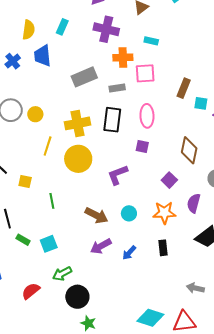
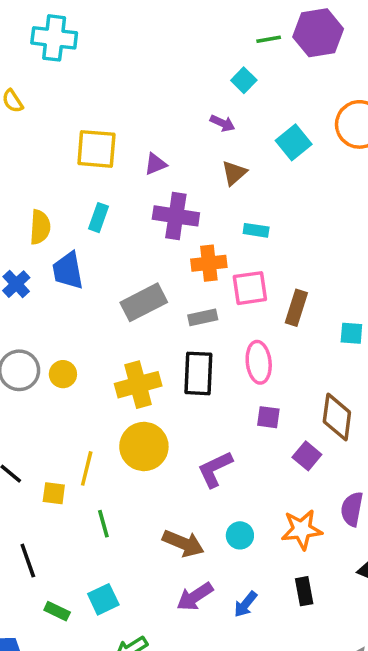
brown rectangle: (184, 88) -> (296, 308), moved
yellow line: (48, 146) -> (87, 468), moved
purple square: (142, 146) -> (268, 417), moved
purple square: (169, 180) -> (307, 456), moved
green rectangle: (23, 240) -> (57, 611), moved

